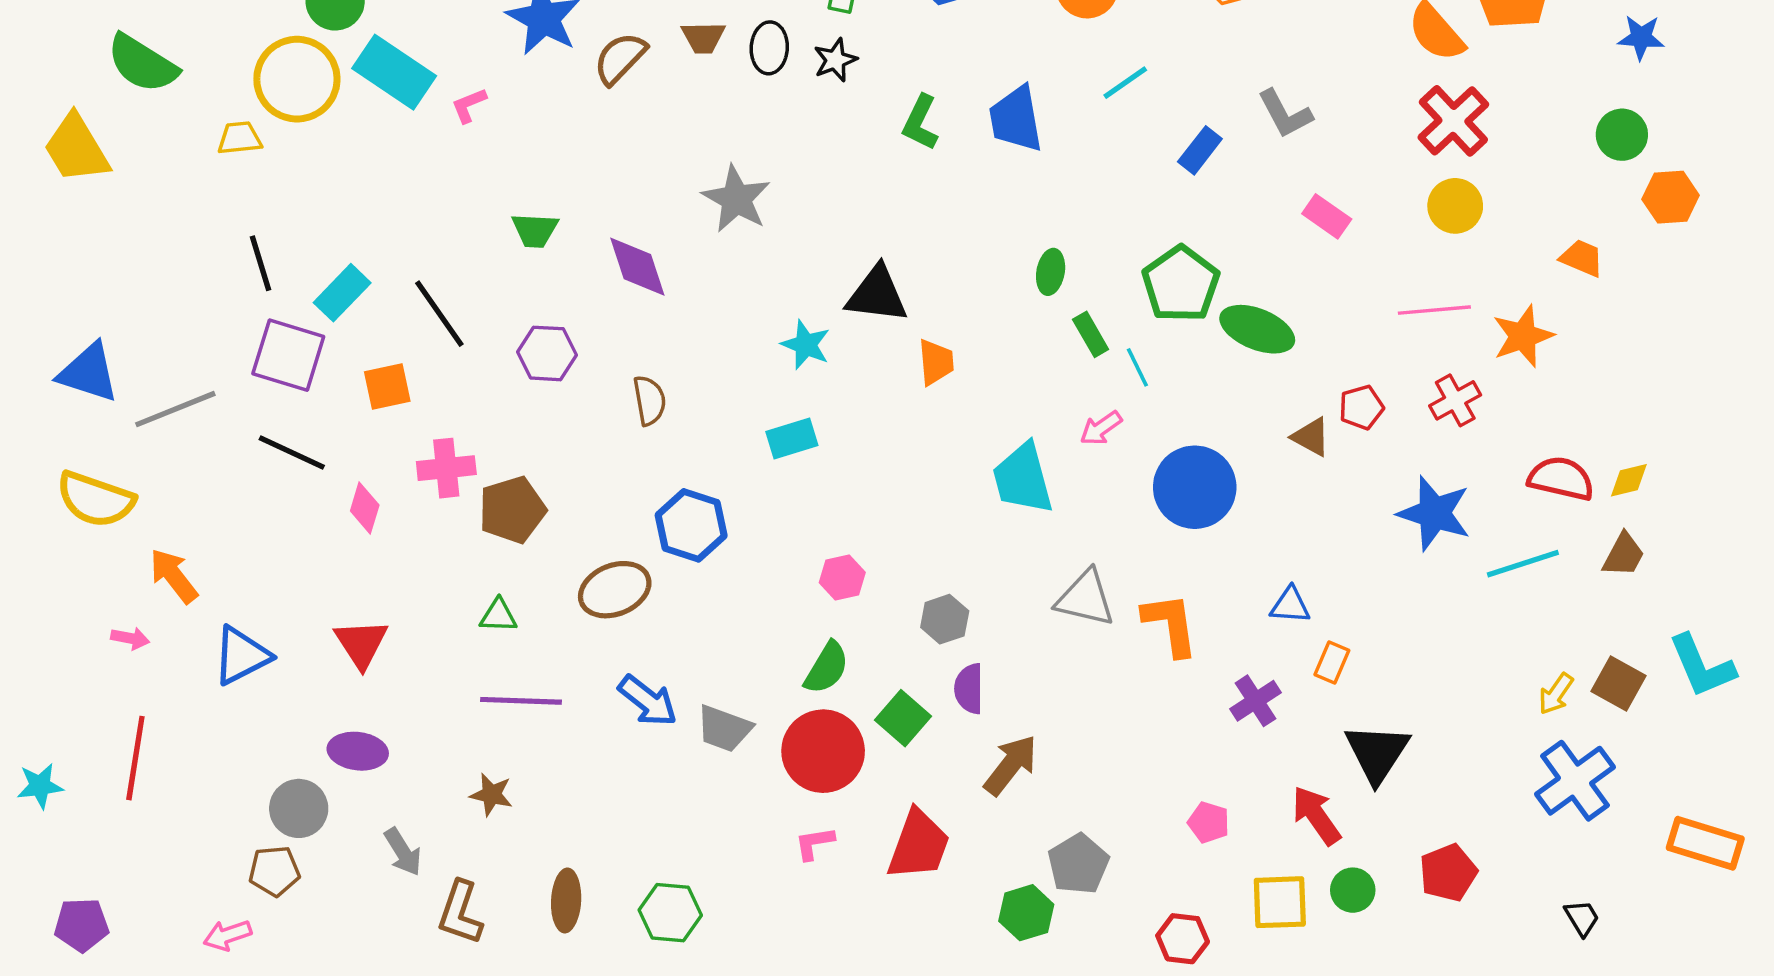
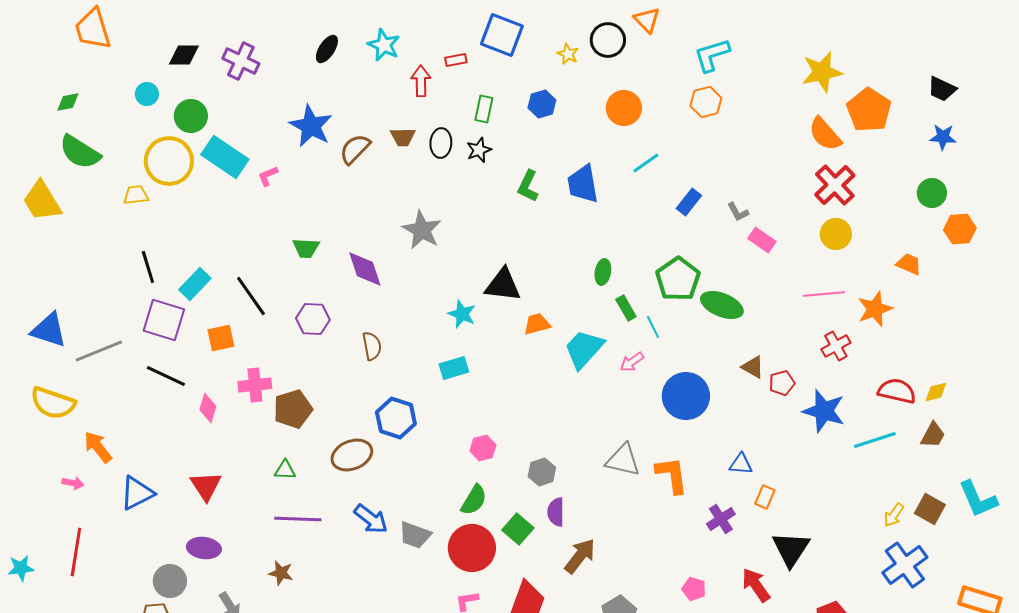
gray L-shape: (1285, 114) -> (738, 212), moved, size x0.7
orange trapezoid: (936, 362) -> (537, 324), turned -100
red pentagon: (1361, 407) -> (782, 383), moved
cyan trapezoid: (1023, 479) -> (584, 349), moved, turned 57

